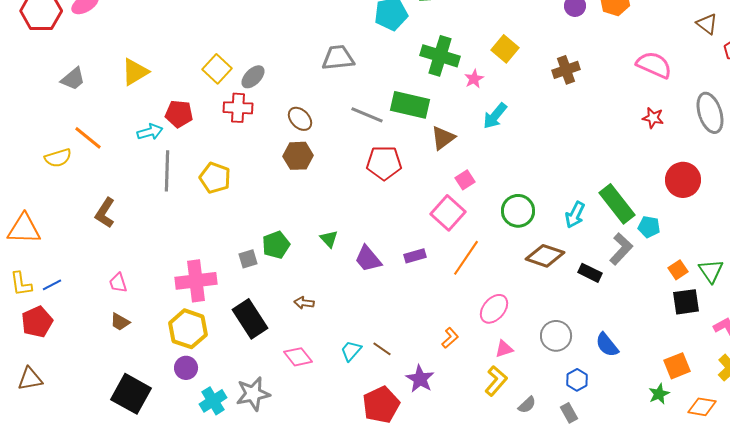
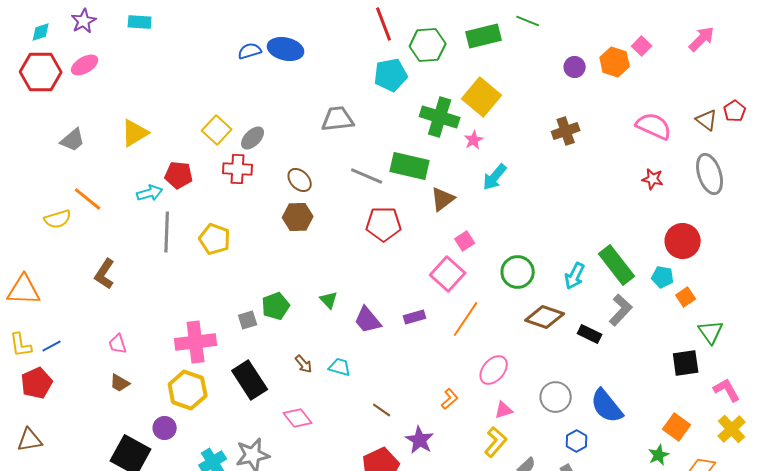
brown triangle: (707, 24) -> (707, 120), moved
yellow square: (505, 49) -> (482, 97), moved, size x1.4
cyan pentagon: (649, 227) -> (663, 277), moved
orange square: (678, 270) -> (686, 297), moved
brown arrow: (304, 303) -> (304, 364), turned -138
blue semicircle: (607, 345) -> (607, 406), size x1.4
cyan trapezoid: (351, 351) -> (340, 367), moved, turned 65
orange square: (677, 366) -> (677, 427), turned -32
purple circle: (186, 368) -> (165, 428), moved

